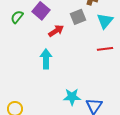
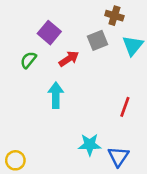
green semicircle: (17, 17) -> (28, 60), moved
red line: (105, 49) -> (125, 107), moved, turned -63

